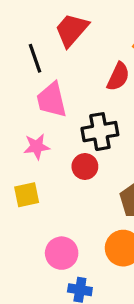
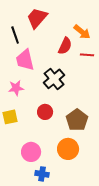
black cross: (100, 132) -> (54, 79), turned -30
red circle: (85, 167) -> (45, 112), moved

